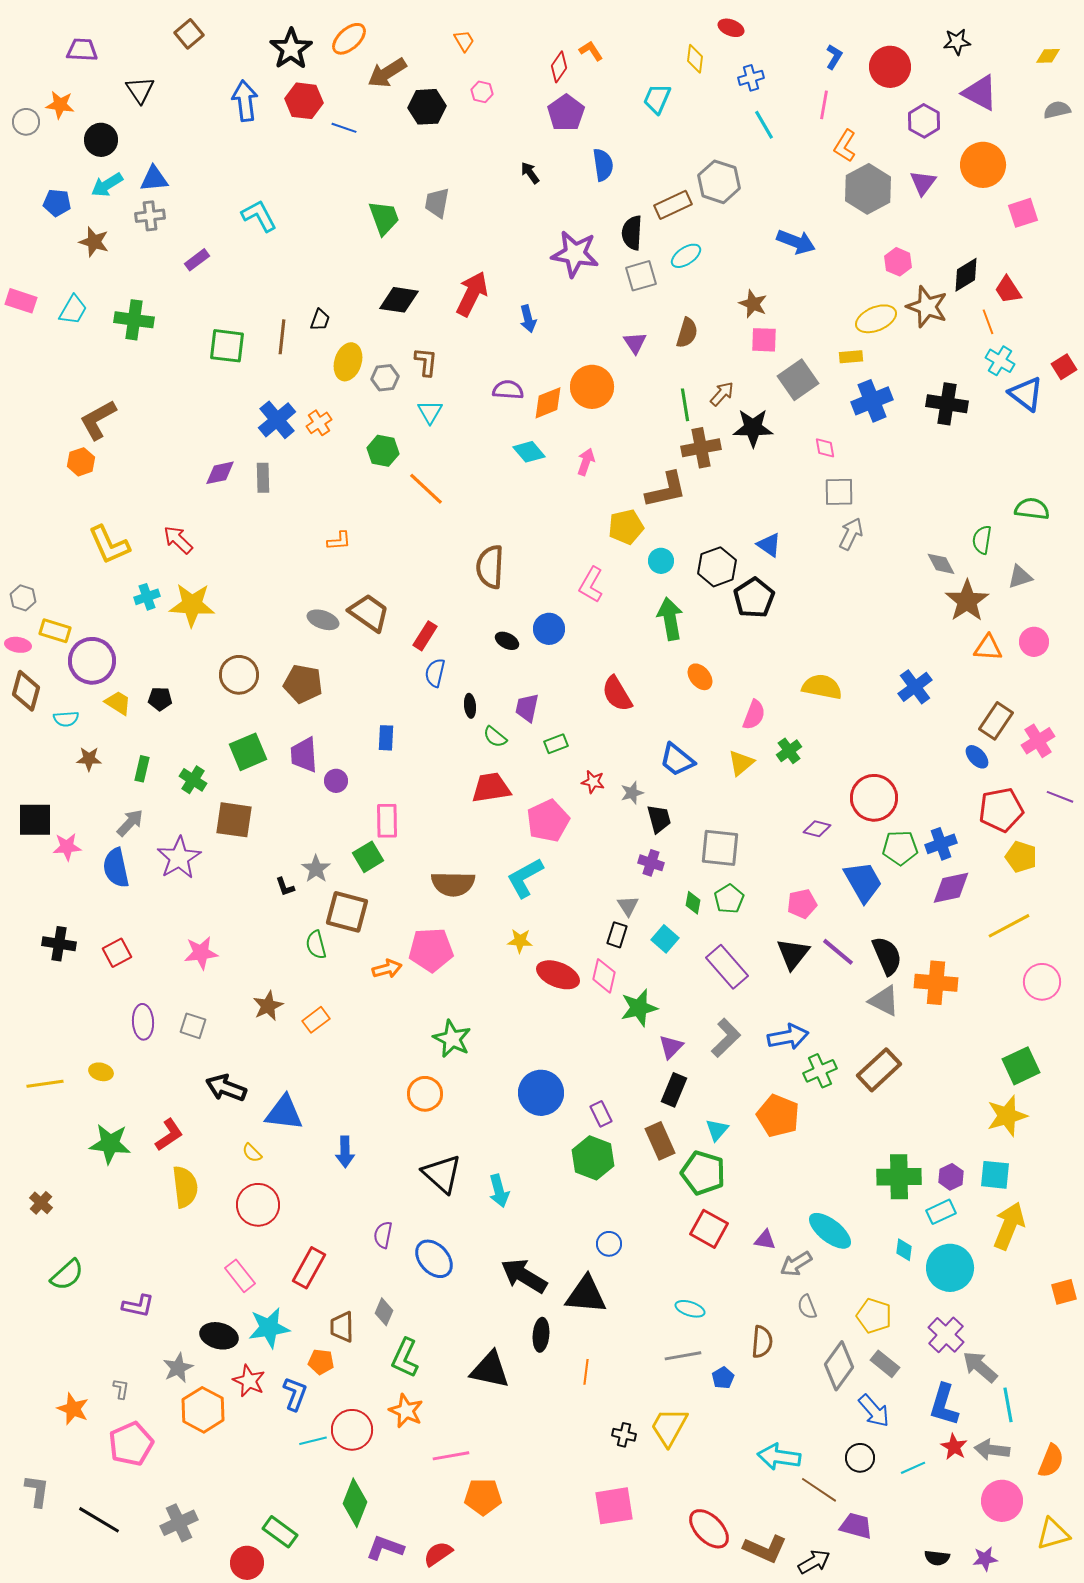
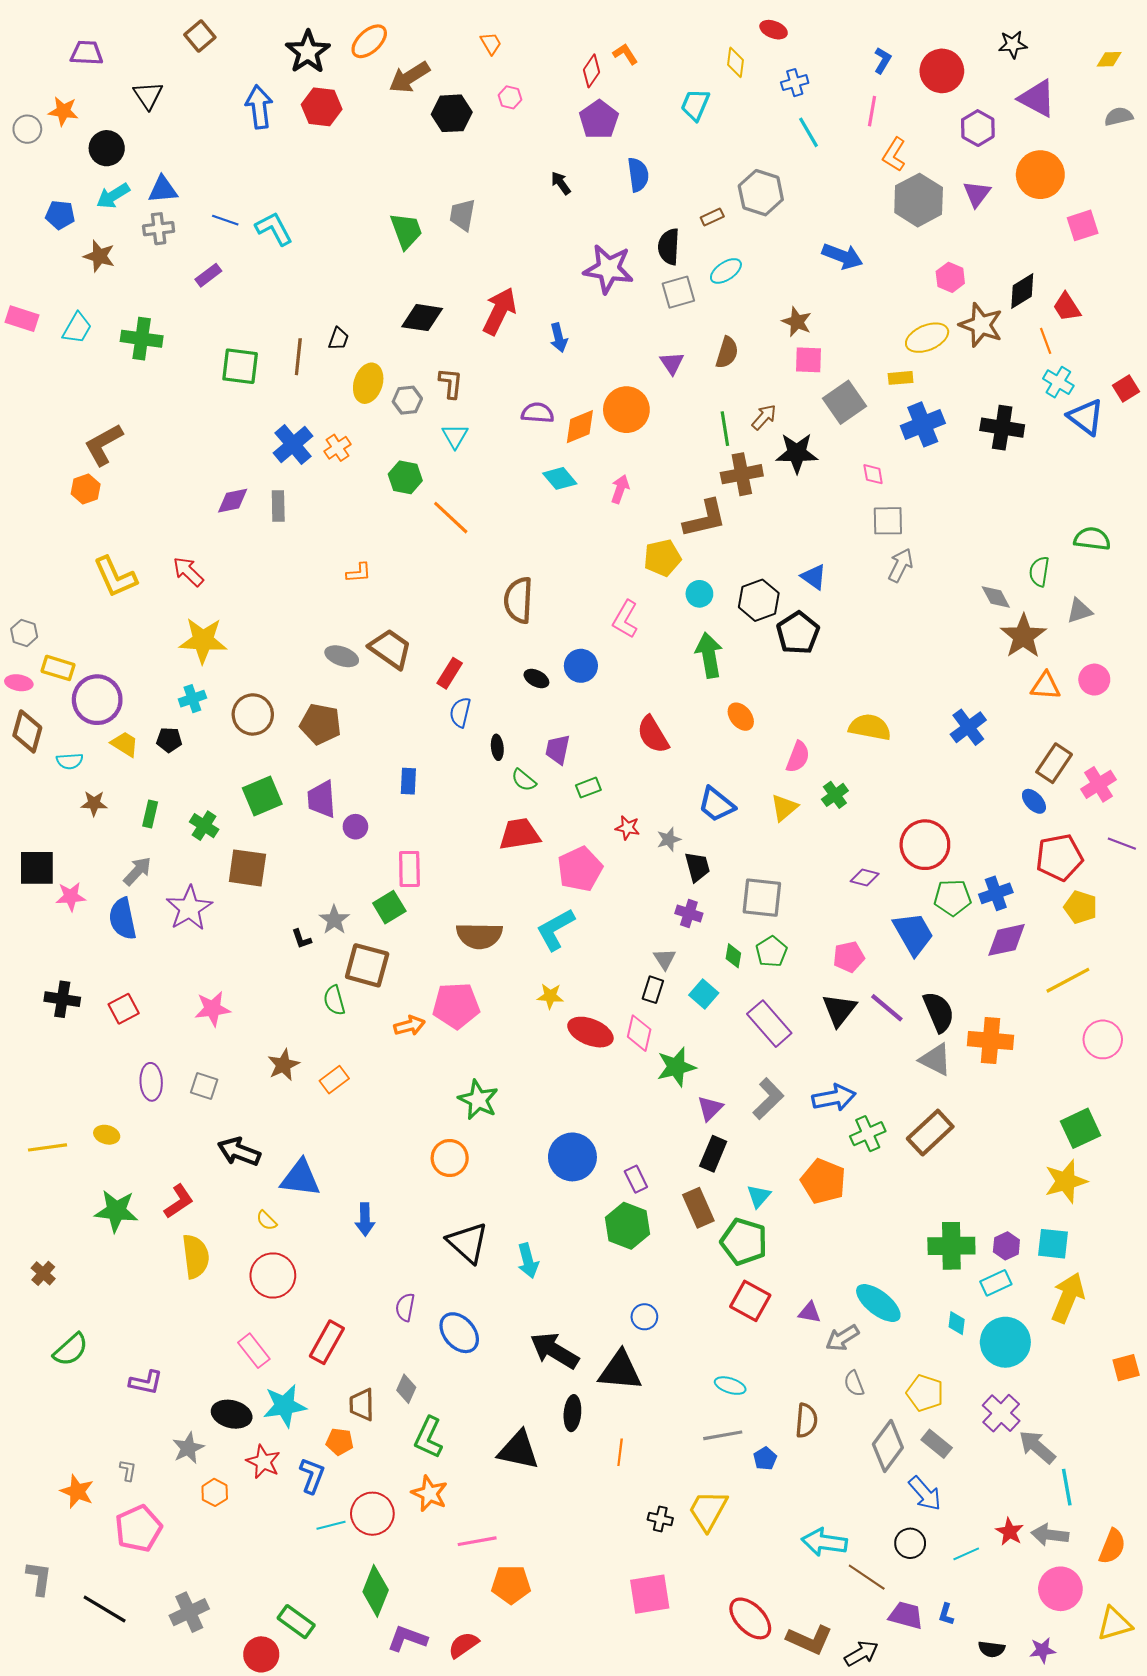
blue line: (344, 128) -> (225, 220), moved
brown rectangle: (673, 205) -> (712, 217), size x0.6
cyan cross: (147, 597) -> (192, 699), moved
blue L-shape: (944, 1405) -> (946, 1614), moved, size x0.5
orange hexagon: (203, 1410) -> (215, 1492), size x0.6

